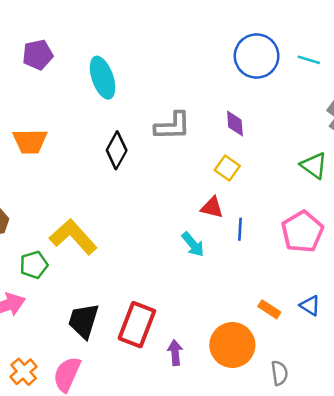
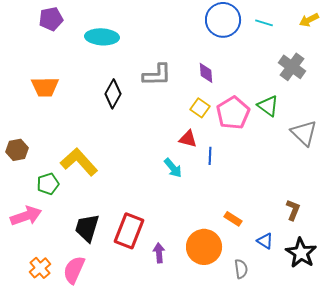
cyan ellipse: (103, 78) -> (102, 37), turned -68
pink pentagon: (302, 232) -> (233, 113), moved
blue triangle: (310, 306) -> (265, 241), moved

